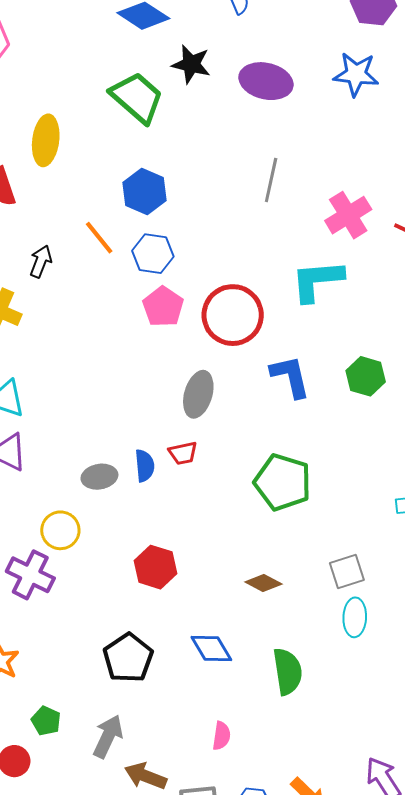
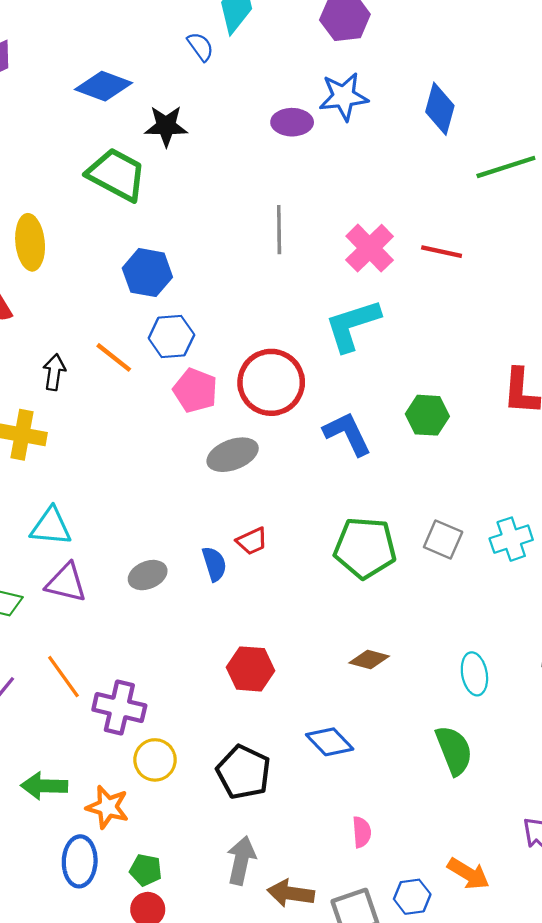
purple ellipse: (266, 81) -> (292, 122), moved, size x0.7
orange line: (99, 238) -> (114, 357), moved
gray ellipse: (198, 394) -> (233, 455), moved, turned 66
gray ellipse: (99, 477) -> (148, 575), moved
yellow circle: (60, 530) -> (155, 760), moved
gray square: (347, 571) -> (443, 539), moved, turned -36
green semicircle: (288, 671) -> (454, 750), moved
green pentagon: (46, 721) -> (146, 870), moved

